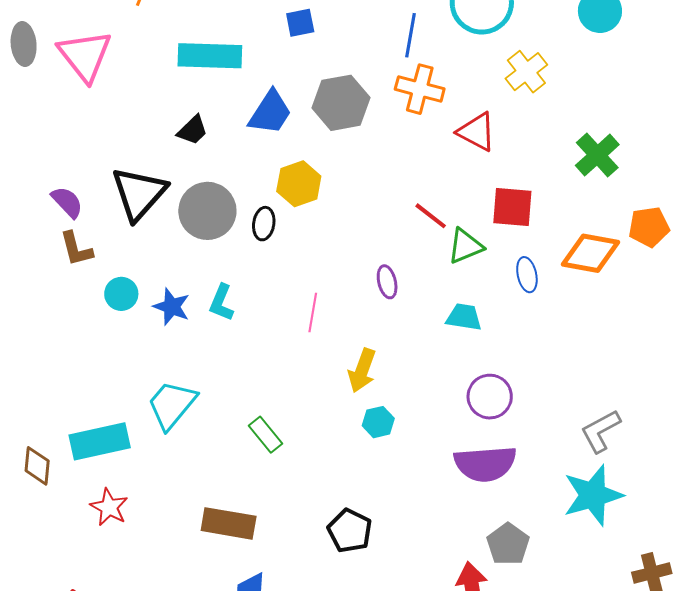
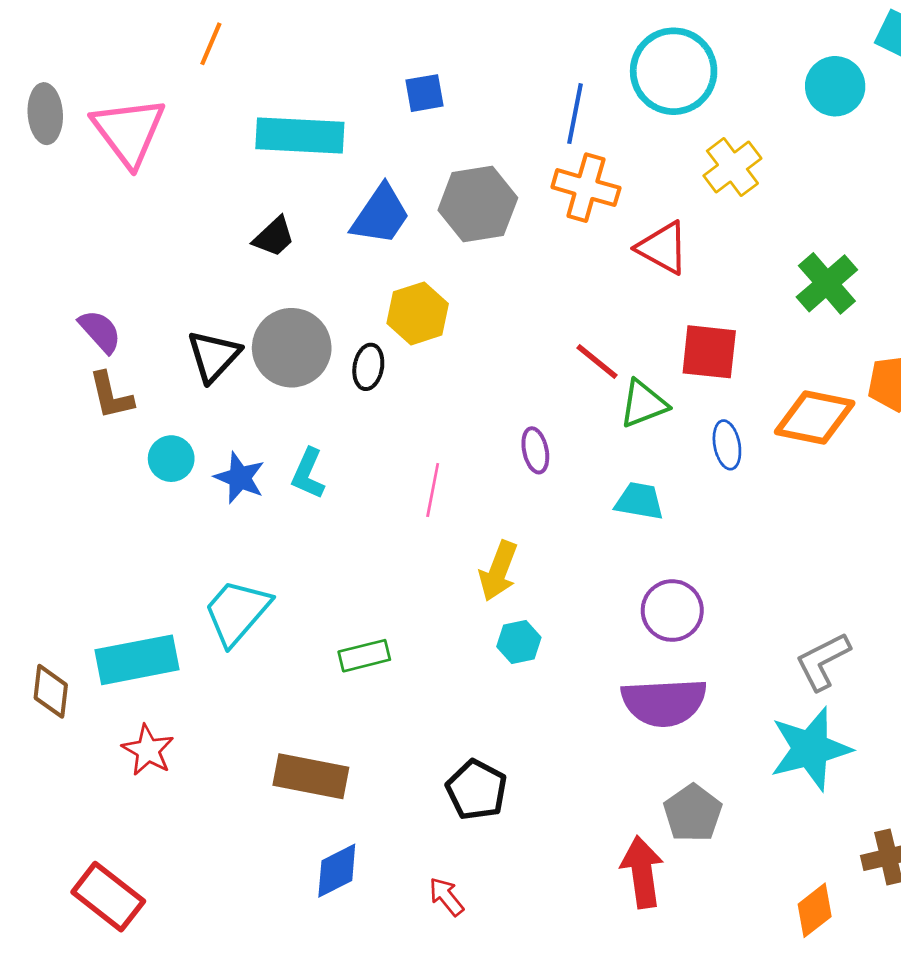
black triangle: (139, 193) -> (214, 356), moved, size x0.7
green rectangle: (266, 435) -> (364, 656), turned -66

